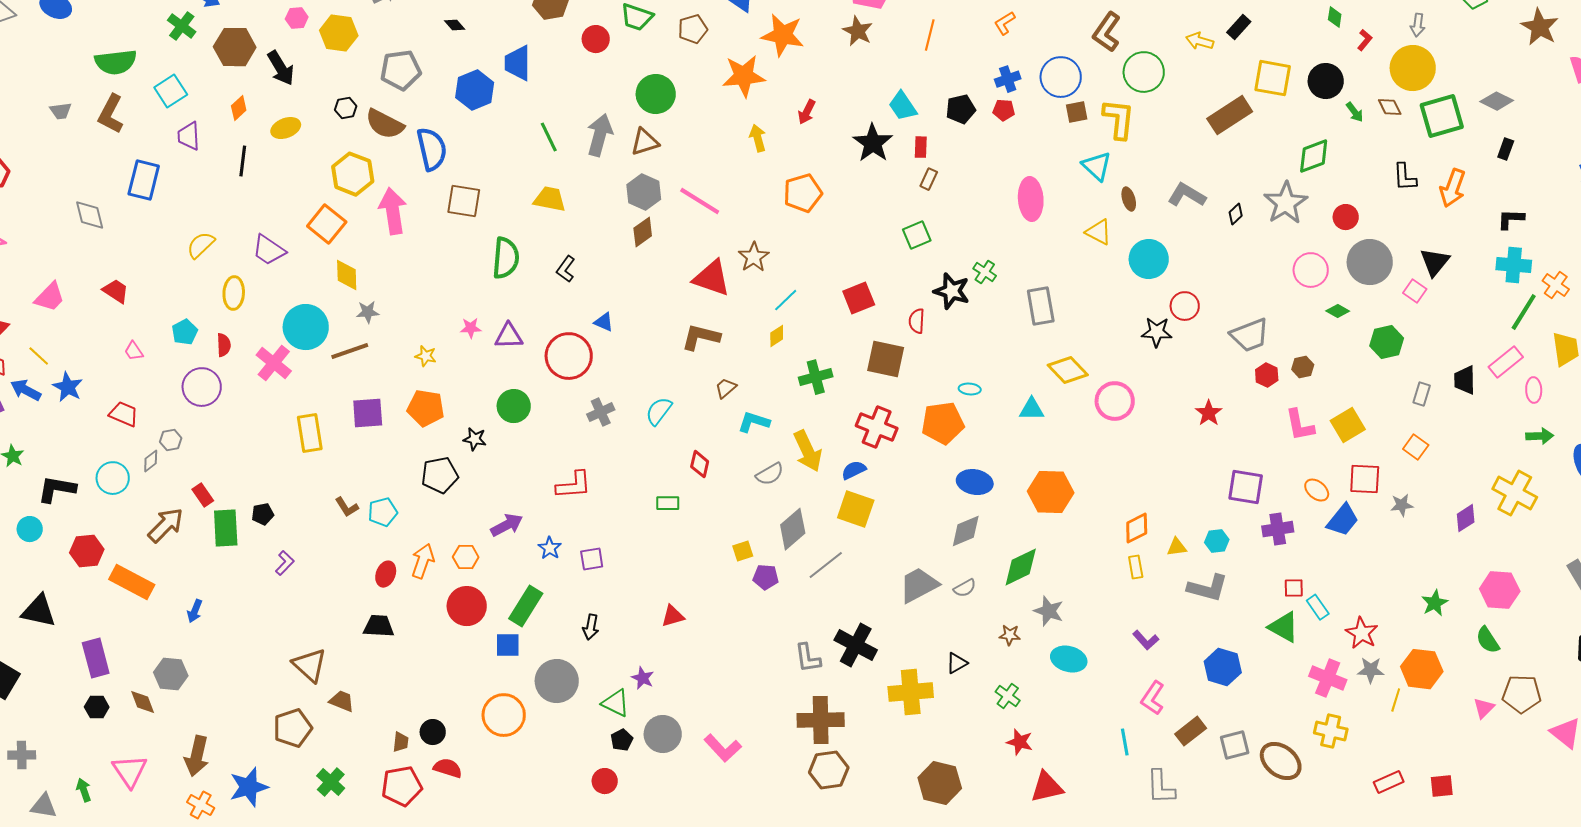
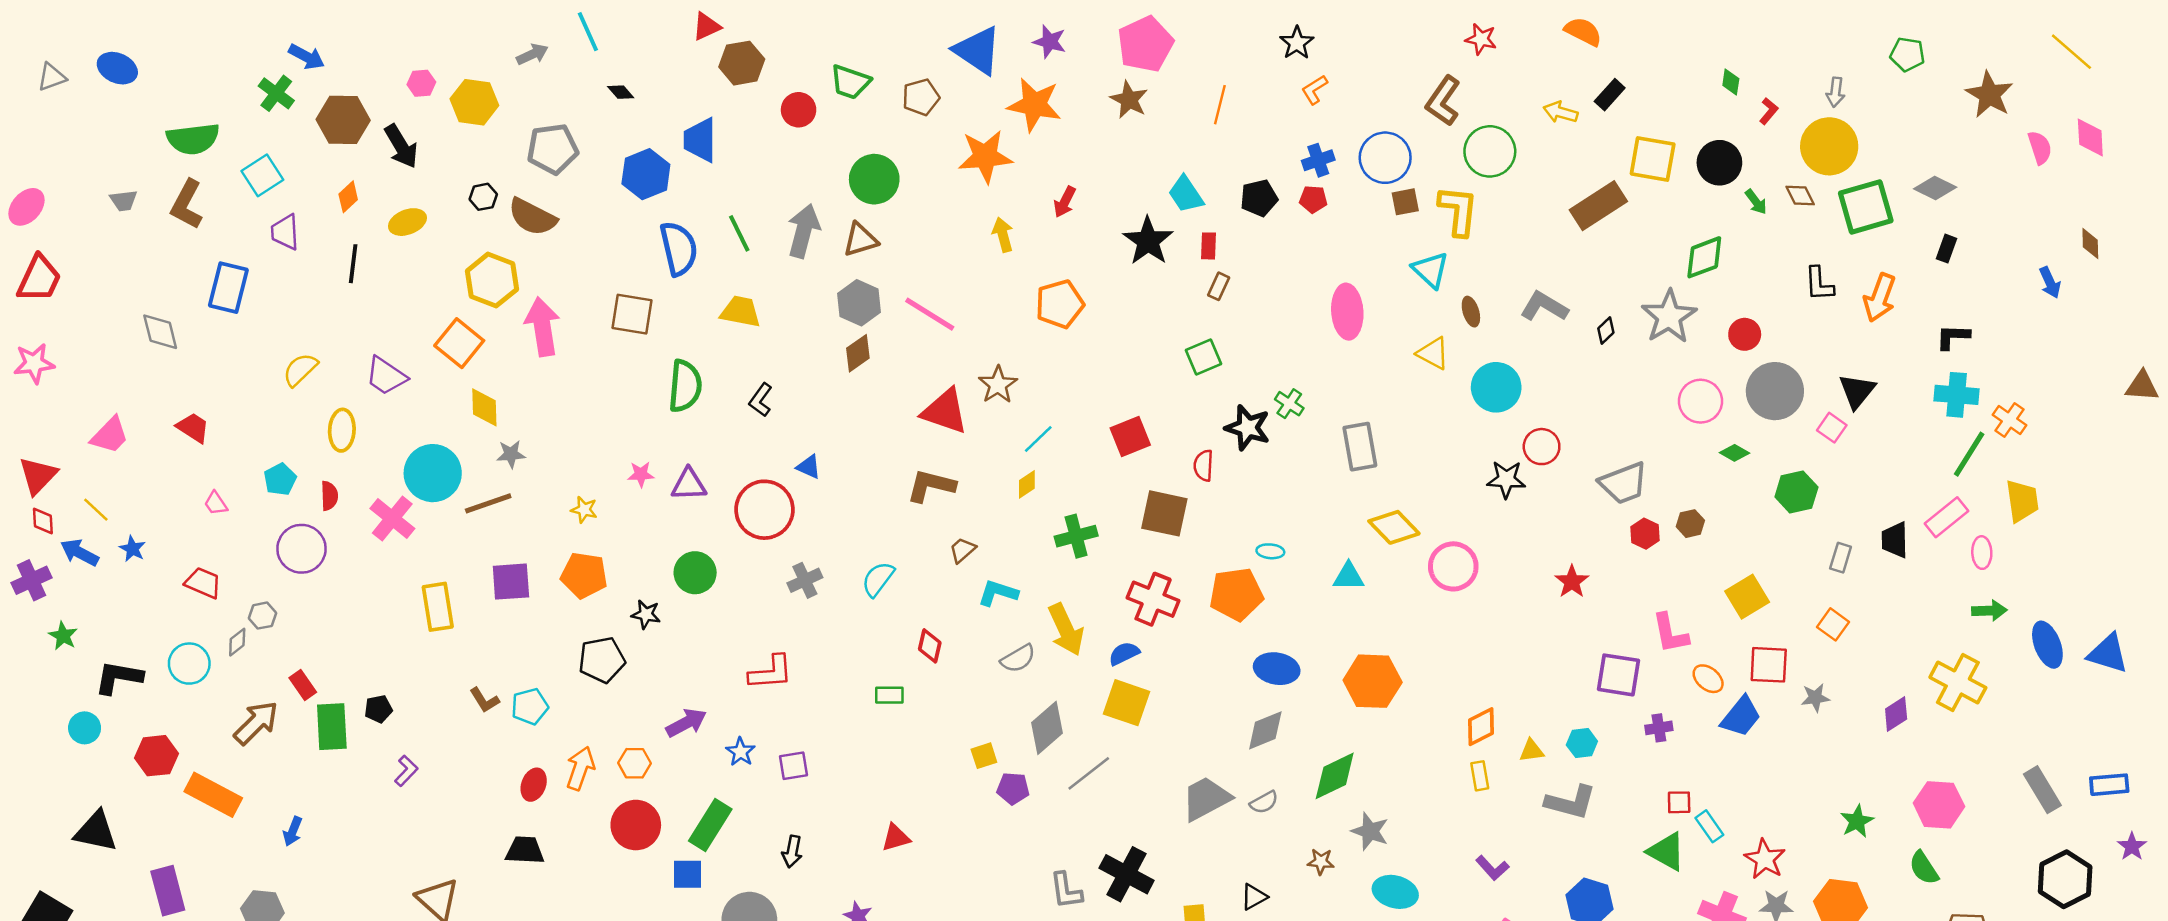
blue semicircle: (432, 149) -> (679, 249), moved
blue star: (68, 387) -> (132, 549), size x0.7
pink L-shape: (1300, 425) -> (1670, 633), moved
purple cross: (1278, 529) -> (1659, 728), size x0.7

